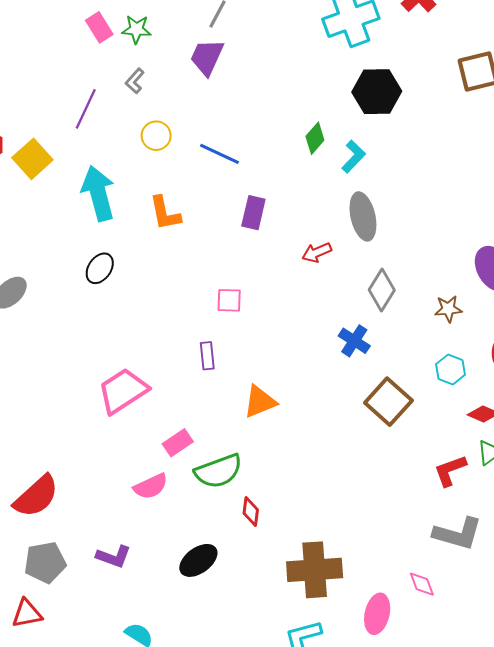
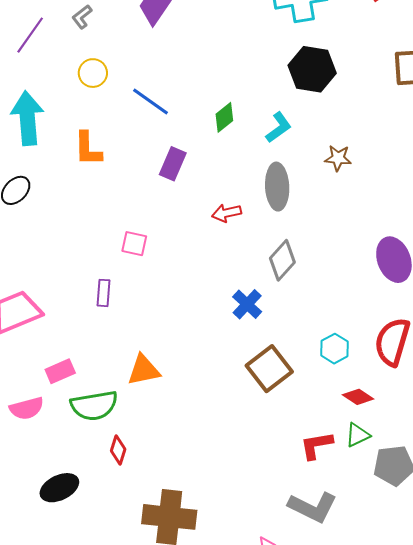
green diamond: (315, 138) -> (224, 117), moved
brown star: (448, 309) -> (338, 158), moved
orange triangle: (260, 402) -> (144, 370), moved

